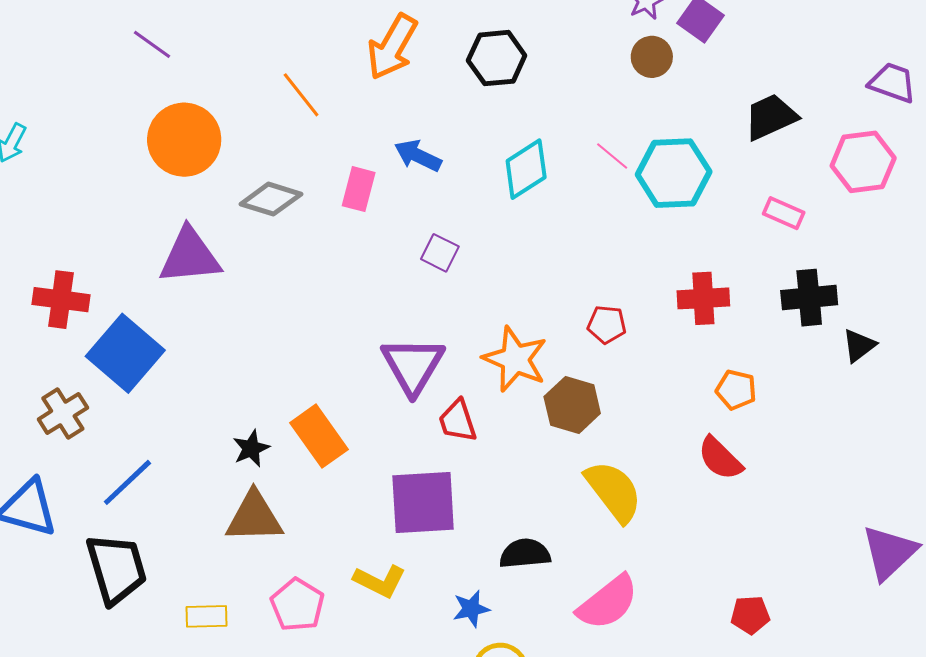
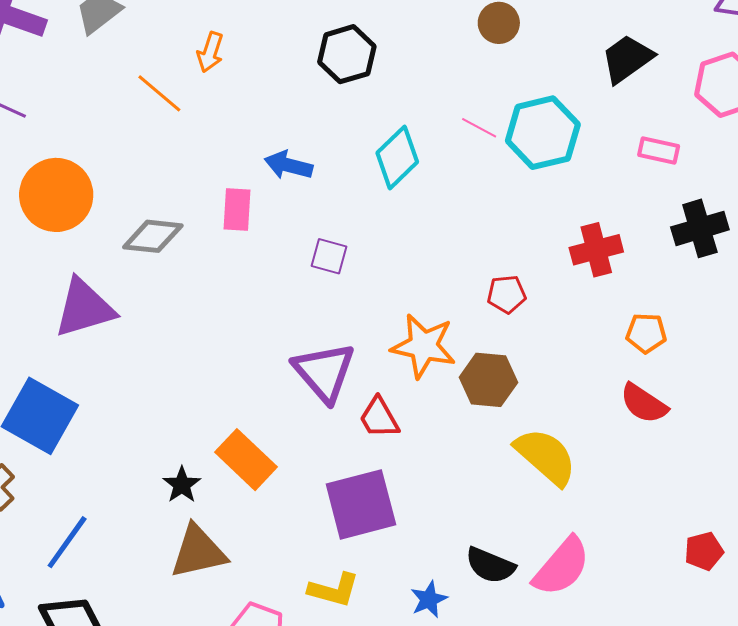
orange arrow: (392, 47) -> (210, 52), moved, size x0.6
orange line: (301, 95) -> (159, 93), moved
black semicircle: (525, 554) -> (490, 565), moved, turned -141

